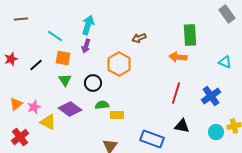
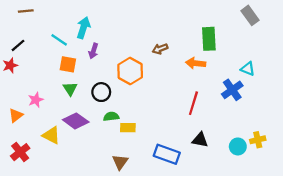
brown line: (21, 19) -> (26, 11), moved
cyan arrow: (88, 25) -> (83, 28), moved
brown arrow: (139, 38) -> (160, 49), moved
black line: (36, 65) -> (18, 45), moved
blue cross: (211, 96) -> (232, 90), moved
pink star: (34, 107) -> (36, 100), moved

